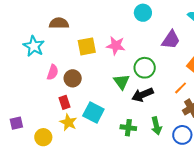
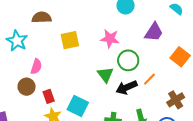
pink star: (116, 46) -> (110, 39), moved
brown circle: (73, 78) -> (27, 87), moved
orange line: (181, 88) -> (149, 79), moved

